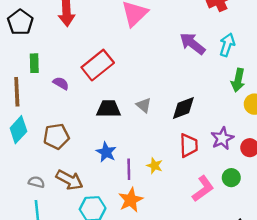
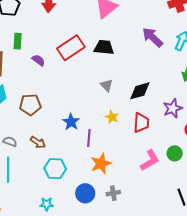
black trapezoid: (109, 109) -> (104, 47), moved
purple star: (222, 138) -> (173, 108), moved
yellow star: (155, 166) -> (112, 117), moved
brown arrow: (70, 180) -> (38, 142), size x0.7
orange star: (131, 200) -> (101, 164), moved

